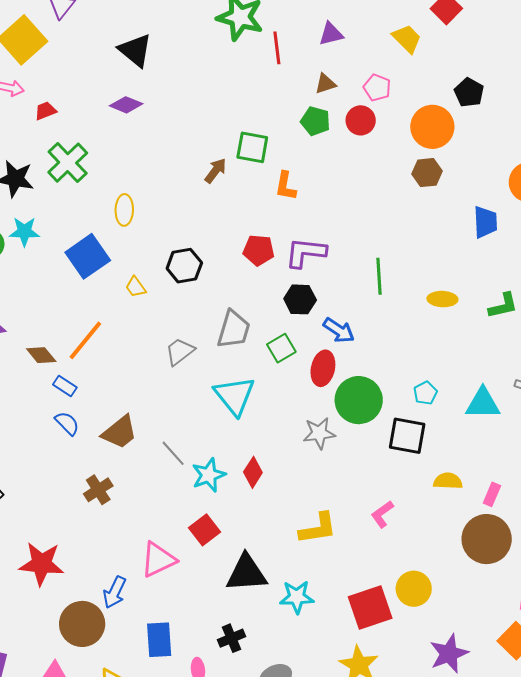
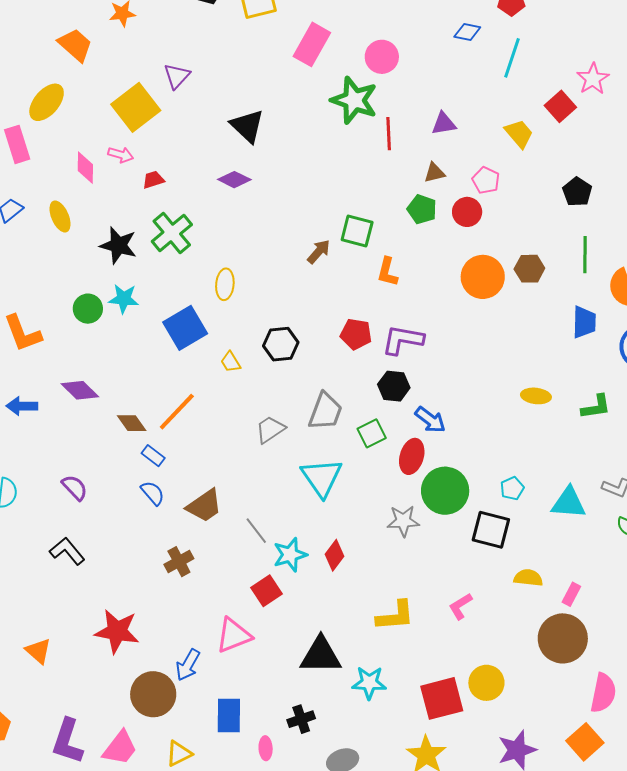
orange circle: (432, 127) -> (483, 277), moved
green line: (379, 276) -> (585, 255), moved
red square: (205, 530) -> (267, 591), moved

